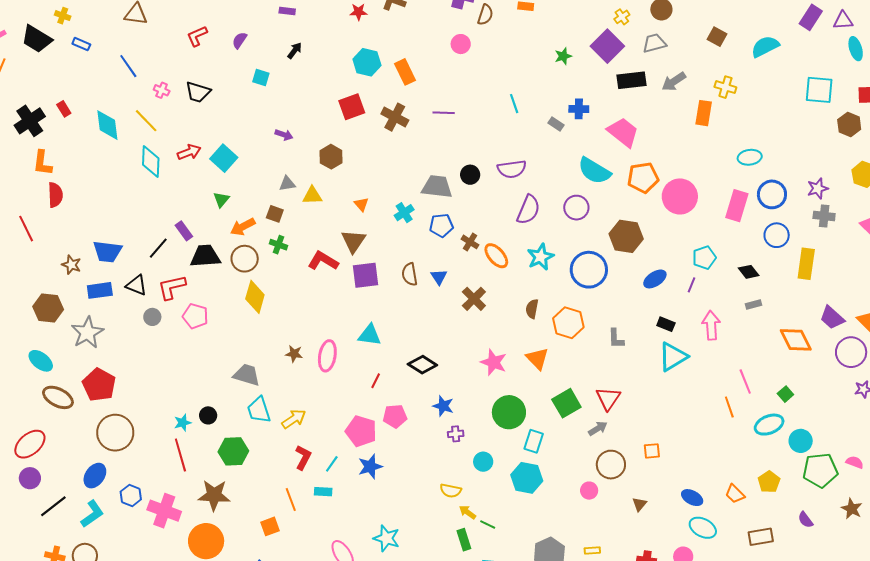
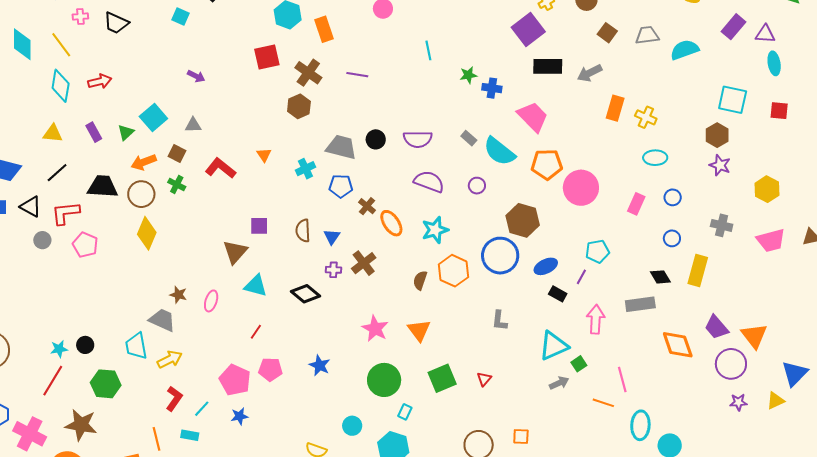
brown square: (717, 37) -> (607, 33), moved
gray trapezoid: (654, 43) -> (647, 35), moved
green star: (563, 56) -> (468, 75), moved
yellow cross: (725, 87) -> (646, 117), moved
pink cross: (162, 90) -> (80, 16), turned -35
cyan line: (514, 104) -> (428, 50), moved
gray rectangle: (556, 124) -> (469, 138), moved
brown hexagon: (849, 124) -> (717, 135), moved
brown hexagon: (331, 157) -> (299, 106), moved
cyan square: (224, 158) -> (153, 118), moved
purple star: (818, 188) -> (720, 165), moved, turned 30
blue circle: (772, 194) -> (673, 197), size x0.6
yellow triangle: (312, 196) -> (53, 133), moved
pink rectangle: (737, 206) -> (636, 204), size x0.7
purple circle: (576, 208) -> (477, 186), size x0.7
purple semicircle: (528, 210) -> (429, 182), turned -100
purple rectangle: (184, 231) -> (94, 132), moved
blue circle: (777, 235) -> (672, 238), size x0.7
brown triangle: (353, 241) -> (235, 252), moved
red L-shape: (323, 261) -> (220, 168), moved
blue circle: (589, 270) -> (500, 256), moved
black diamond: (749, 272) -> (660, 277), moved
purple square: (365, 275) -> (259, 226), size x0.7
gray rectangle: (754, 304) -> (640, 304), size x1.8
orange hexagon: (568, 323) -> (453, 271), moved
black rectangle: (666, 324) -> (558, 294), moved
pink ellipse: (327, 356) -> (211, 301), size x0.7
black diamond: (422, 365) -> (305, 294), moved
gray trapezoid: (247, 375) -> (162, 320), moved
green square: (785, 394) -> (579, 364), moved
red triangle: (608, 399) -> (484, 379), size x0.6
orange line: (729, 407) -> (603, 403), turned -60
cyan ellipse: (769, 425) -> (640, 425), turned -72
gray arrow: (598, 429) -> (559, 383), moved
purple cross: (456, 434) -> (333, 270), moved
cyan rectangle: (534, 441) -> (405, 412), size x0.7
red line: (180, 455) -> (53, 381), turned 40
blue star: (370, 467) -> (239, 416), size x0.7

